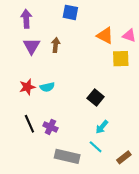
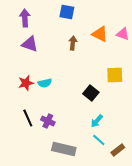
brown arrow: (56, 45) -> (73, 43), moved
purple triangle: (32, 46) -> (30, 44), turned -42
yellow square: (121, 59) -> (115, 75), moved
cyan line: (96, 147) -> (99, 140), moved

